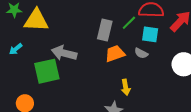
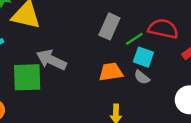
gray rectangle: (105, 30) -> (109, 26), moved
cyan square: (150, 34) -> (143, 57), moved

